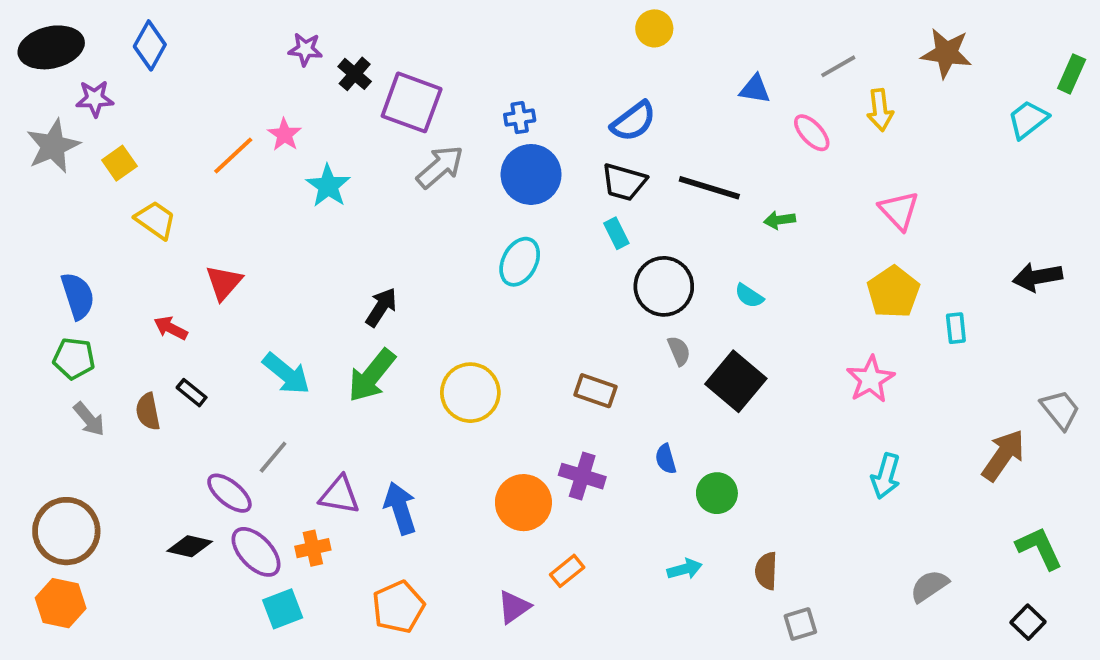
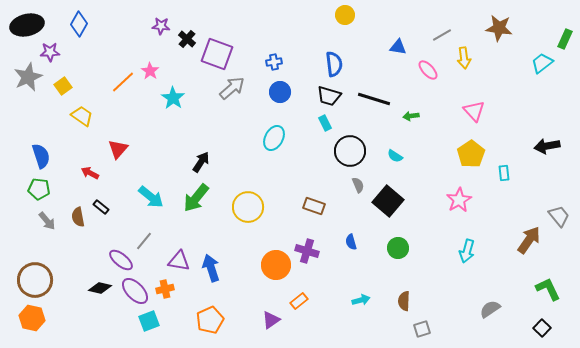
blue semicircle: (633, 121) -> (334, 64), turned -60
blue circle: (531, 174) -> (280, 92), size x0.7
green circle: (717, 493) -> (398, 248), moved

